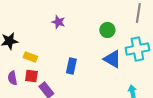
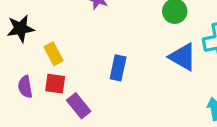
yellow rectangle: (30, 57) -> (54, 54), turned 40

